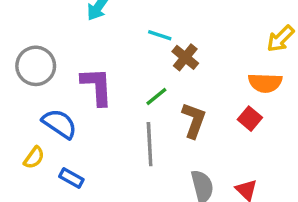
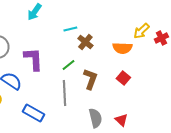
cyan line: (160, 35) -> (70, 29), turned -32
orange semicircle: (265, 83) -> (122, 48), moved
blue rectangle: (71, 178) -> (33, 113), moved, size x1.5

